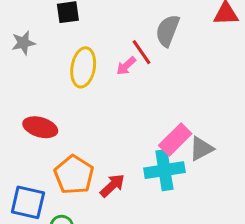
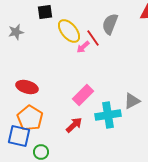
yellow ellipse: (83, 67) -> (69, 31), moved, turned -50
pink rectangle: (175, 140) -> (83, 95), moved
orange pentagon: (74, 175) -> (30, 118), moved

